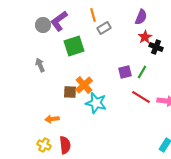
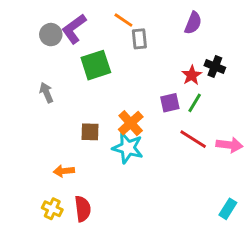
orange line: (93, 15) -> (123, 20), turned -40
gray rectangle: (104, 28) -> (139, 39), turned -64
red star: (145, 37) -> (192, 75), moved
orange cross: (84, 85) -> (131, 123), moved

